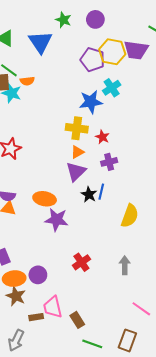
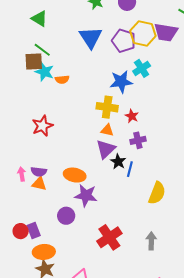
blue triangle: (40, 42) -> (91, 38), moved
orange semicircle: (27, 81) -> (62, 79), moved
orange triangle: (77, 152) -> (107, 130), turned 40
black star: (89, 194) -> (118, 162), moved
red cross: (81, 262) -> (109, 237), size x1.4
purple circle: (38, 275) -> (66, 216), moved

